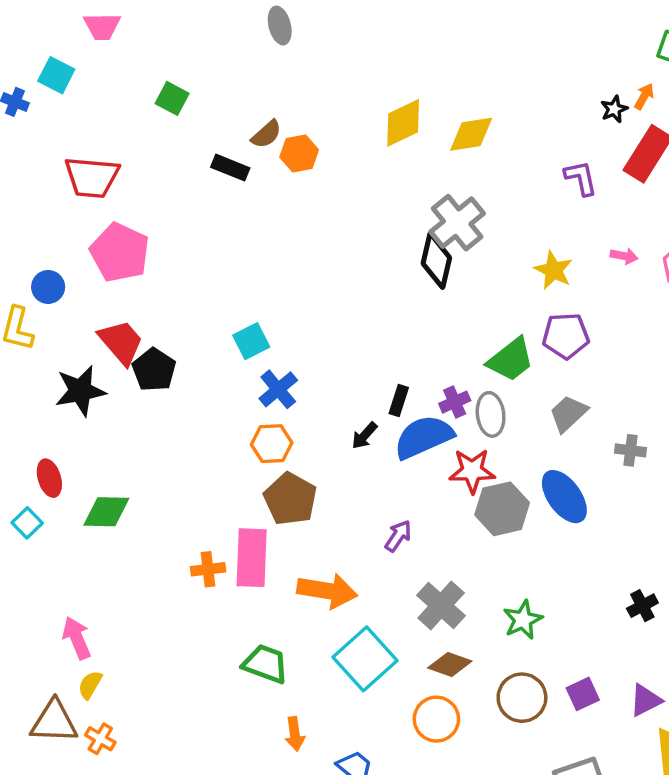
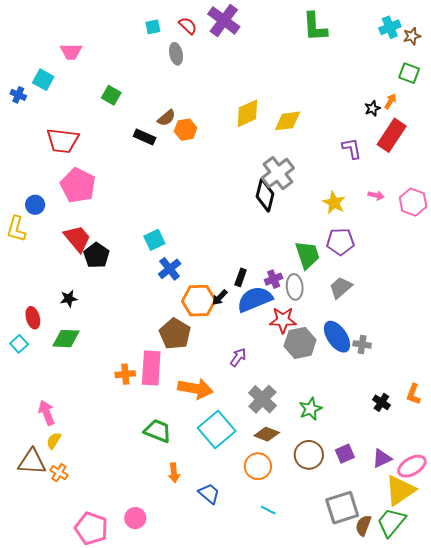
green trapezoid: (511, 360) -> (307, 255), turned -72
black star: (80, 391) -> (69, 299), moved, size x0.6
orange hexagon: (272, 444) -> (199, 301), moved, size x1.4
gray cross: (631, 450) -> (362, 344), moved
black cross: (642, 606) -> (381, 402), turned -30

